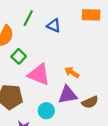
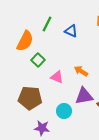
orange arrow: (72, 72) -> (81, 71), moved
pink triangle: (39, 75) -> (57, 77), size x0.6

